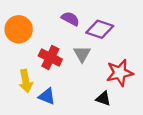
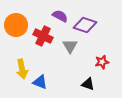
red cross: (50, 58) -> (43, 36), moved
red star: (120, 73) -> (102, 62), size x0.6

